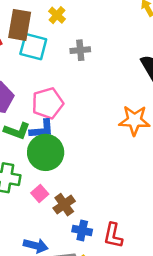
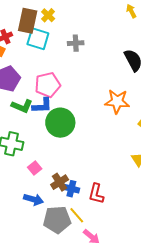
yellow cross: (57, 15) -> (48, 15), moved
green circle: (46, 152) -> (60, 123), moved
pink square: (40, 194) -> (35, 168), moved
brown cross: (64, 205) -> (60, 182), moved

